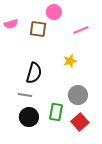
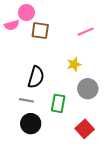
pink circle: (54, 12) -> (26, 13), moved
gray circle: (78, 95) -> (88, 89), moved
green rectangle: (56, 112) -> (58, 103), moved

